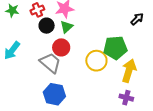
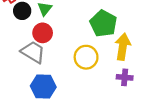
green pentagon: (115, 48) -> (103, 23), turned -30
yellow circle: (96, 61) -> (86, 57), moved

